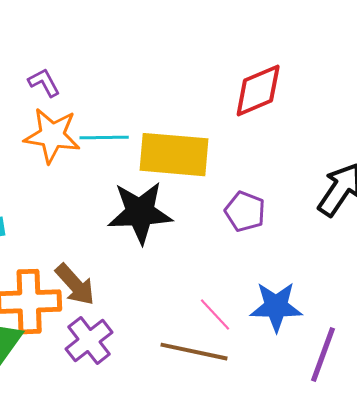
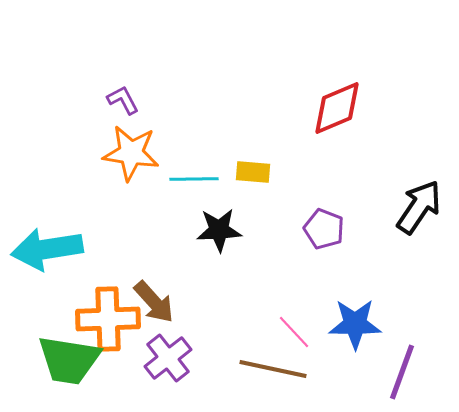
cyan line: (104, 138) -> (194, 179), moved
yellow rectangle: (174, 155) -> (253, 172), size x0.5
black star: (140, 213) -> (219, 230), size x0.7

